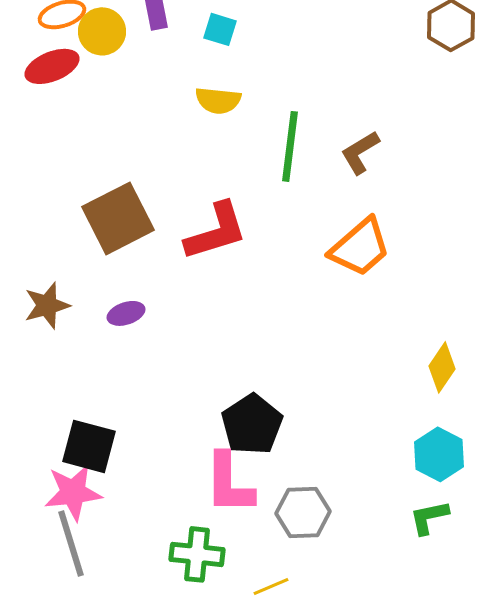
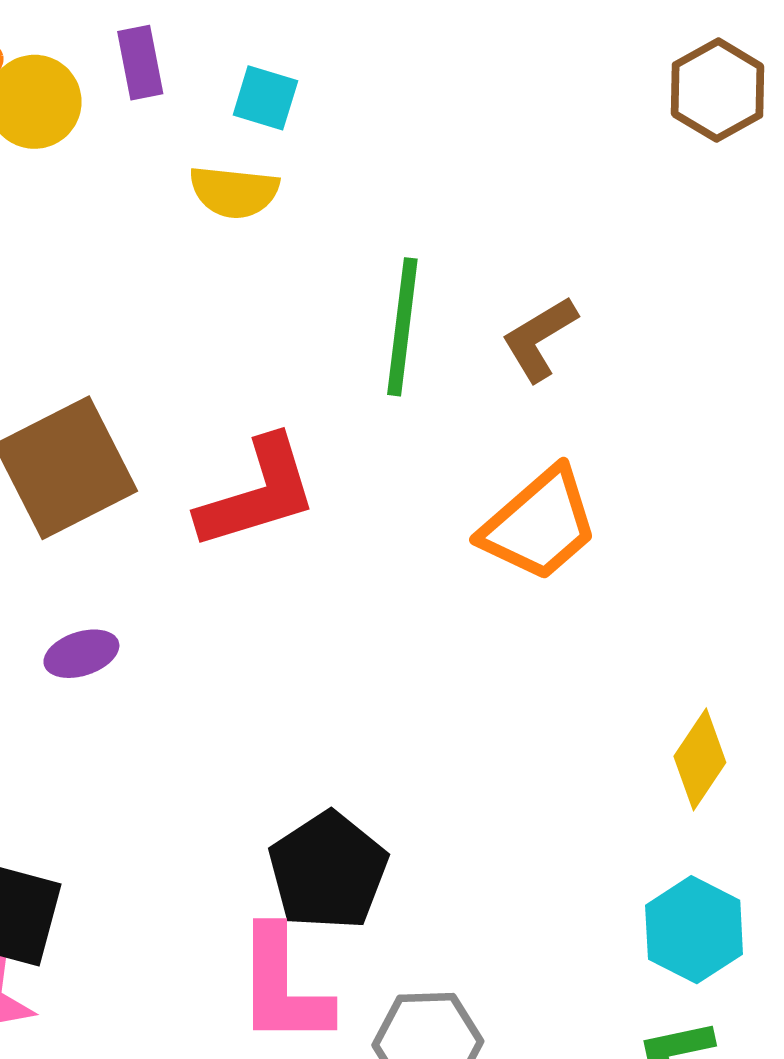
yellow semicircle: (218, 100) -> (234, 192), moved

